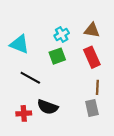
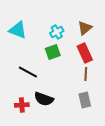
brown triangle: (92, 30) -> (85, 28), turned -49
cyan triangle: (19, 44) -> (18, 30), moved
brown line: (97, 87) -> (86, 74), moved

